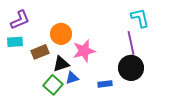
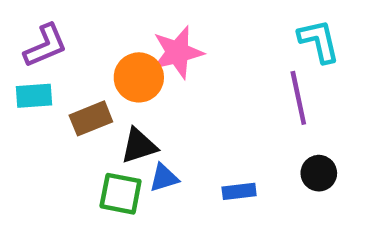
pink star: (84, 51) -> (178, 52), moved
black circle: (131, 68) -> (319, 173), moved, size x0.6
green square: (53, 85) -> (121, 194), turned -30

